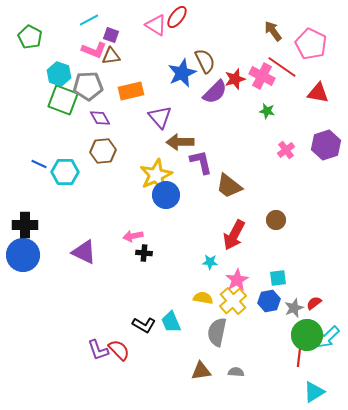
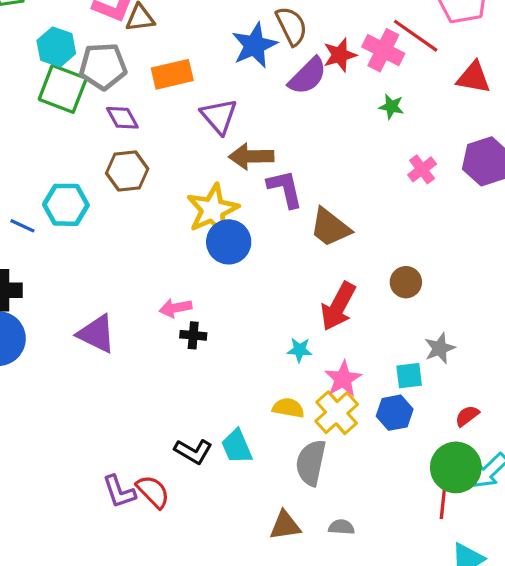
blue line: (39, 164) -> (22, 226), moved
gray star: (294, 308) -> (440, 348), moved

